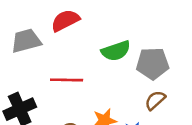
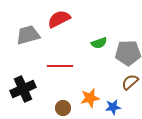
green semicircle: (116, 51) -> (99, 43), size x0.7

